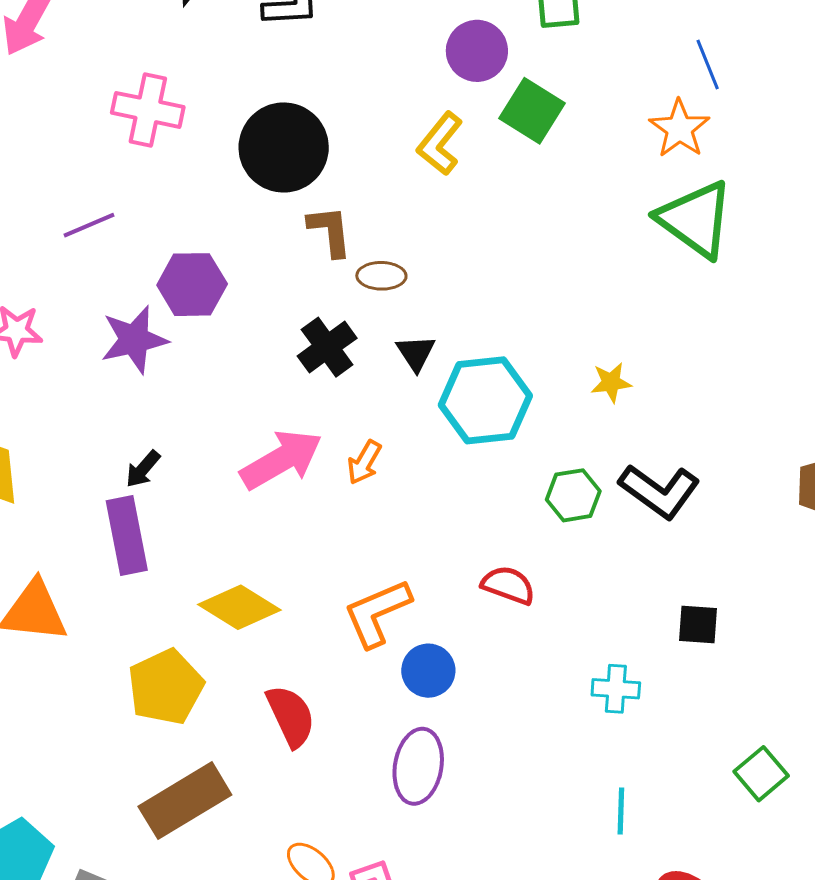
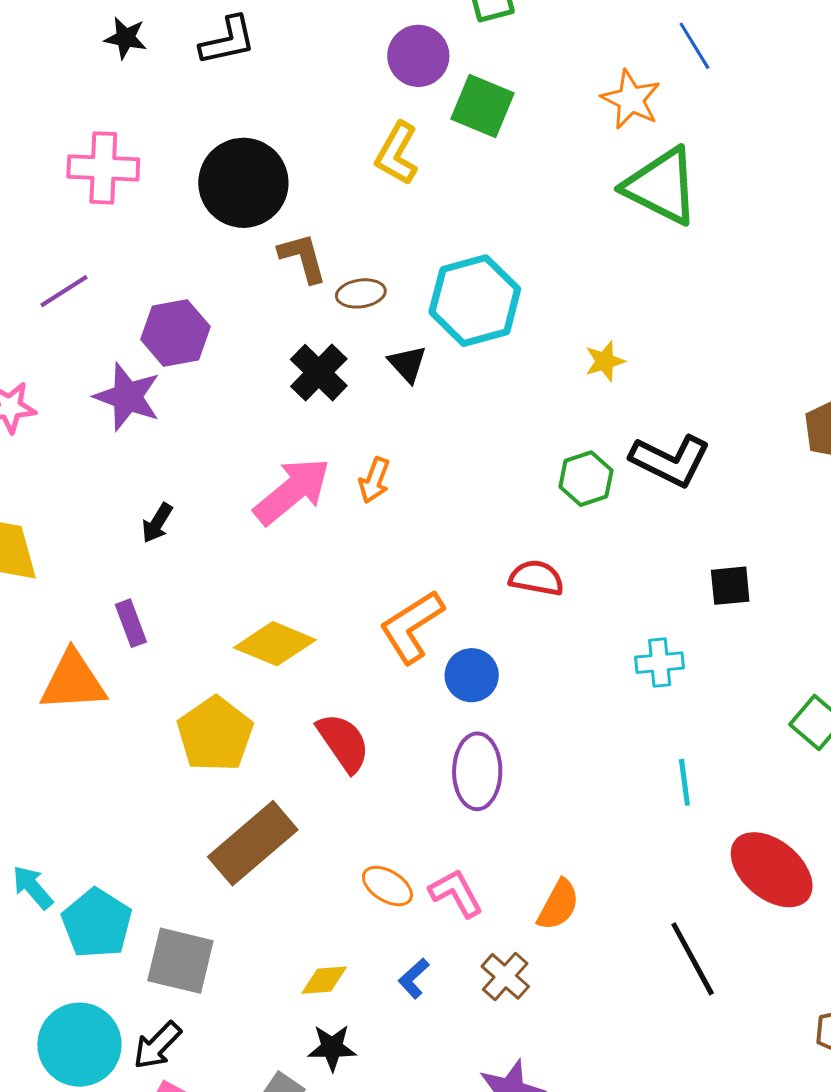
blue line: (708, 65) -> (694, 46), moved
purple star: (134, 340) -> (127, 397), turned -30
cyan hexagon: (485, 400) -> (475, 301), moved
purple rectangle: (127, 536) -> (131, 623), moved, size x0.6

